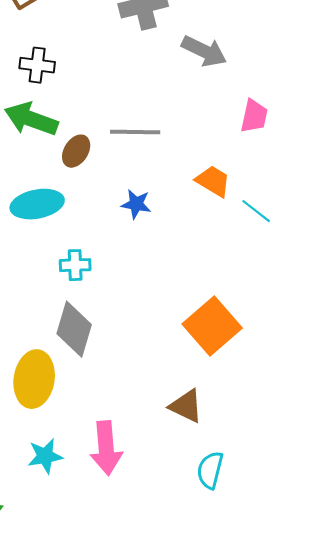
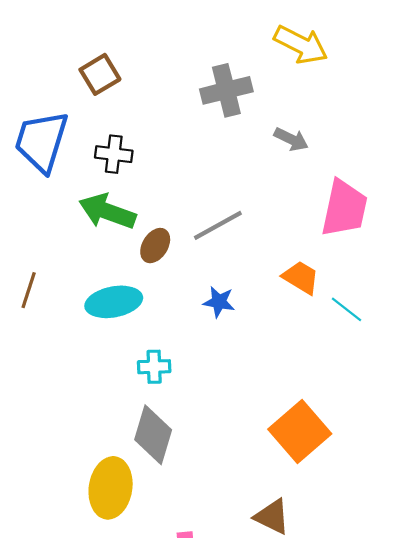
gray arrow: (204, 51) -> (291, 139), size x0.7
pink trapezoid: (254, 116) -> (344, 208), size x1.6
gray line: (135, 132) -> (218, 225), turned -30

